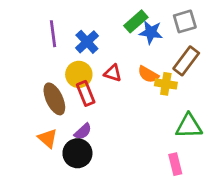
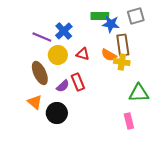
green rectangle: (136, 21) -> (100, 16), turned 42
purple line: (53, 34) -> (42, 37), moved, turned -60
brown rectangle: (186, 61) -> (123, 45), moved, turned -45
red rectangle: (86, 93) -> (78, 82), moved
purple semicircle: (83, 132) -> (63, 86), moved

